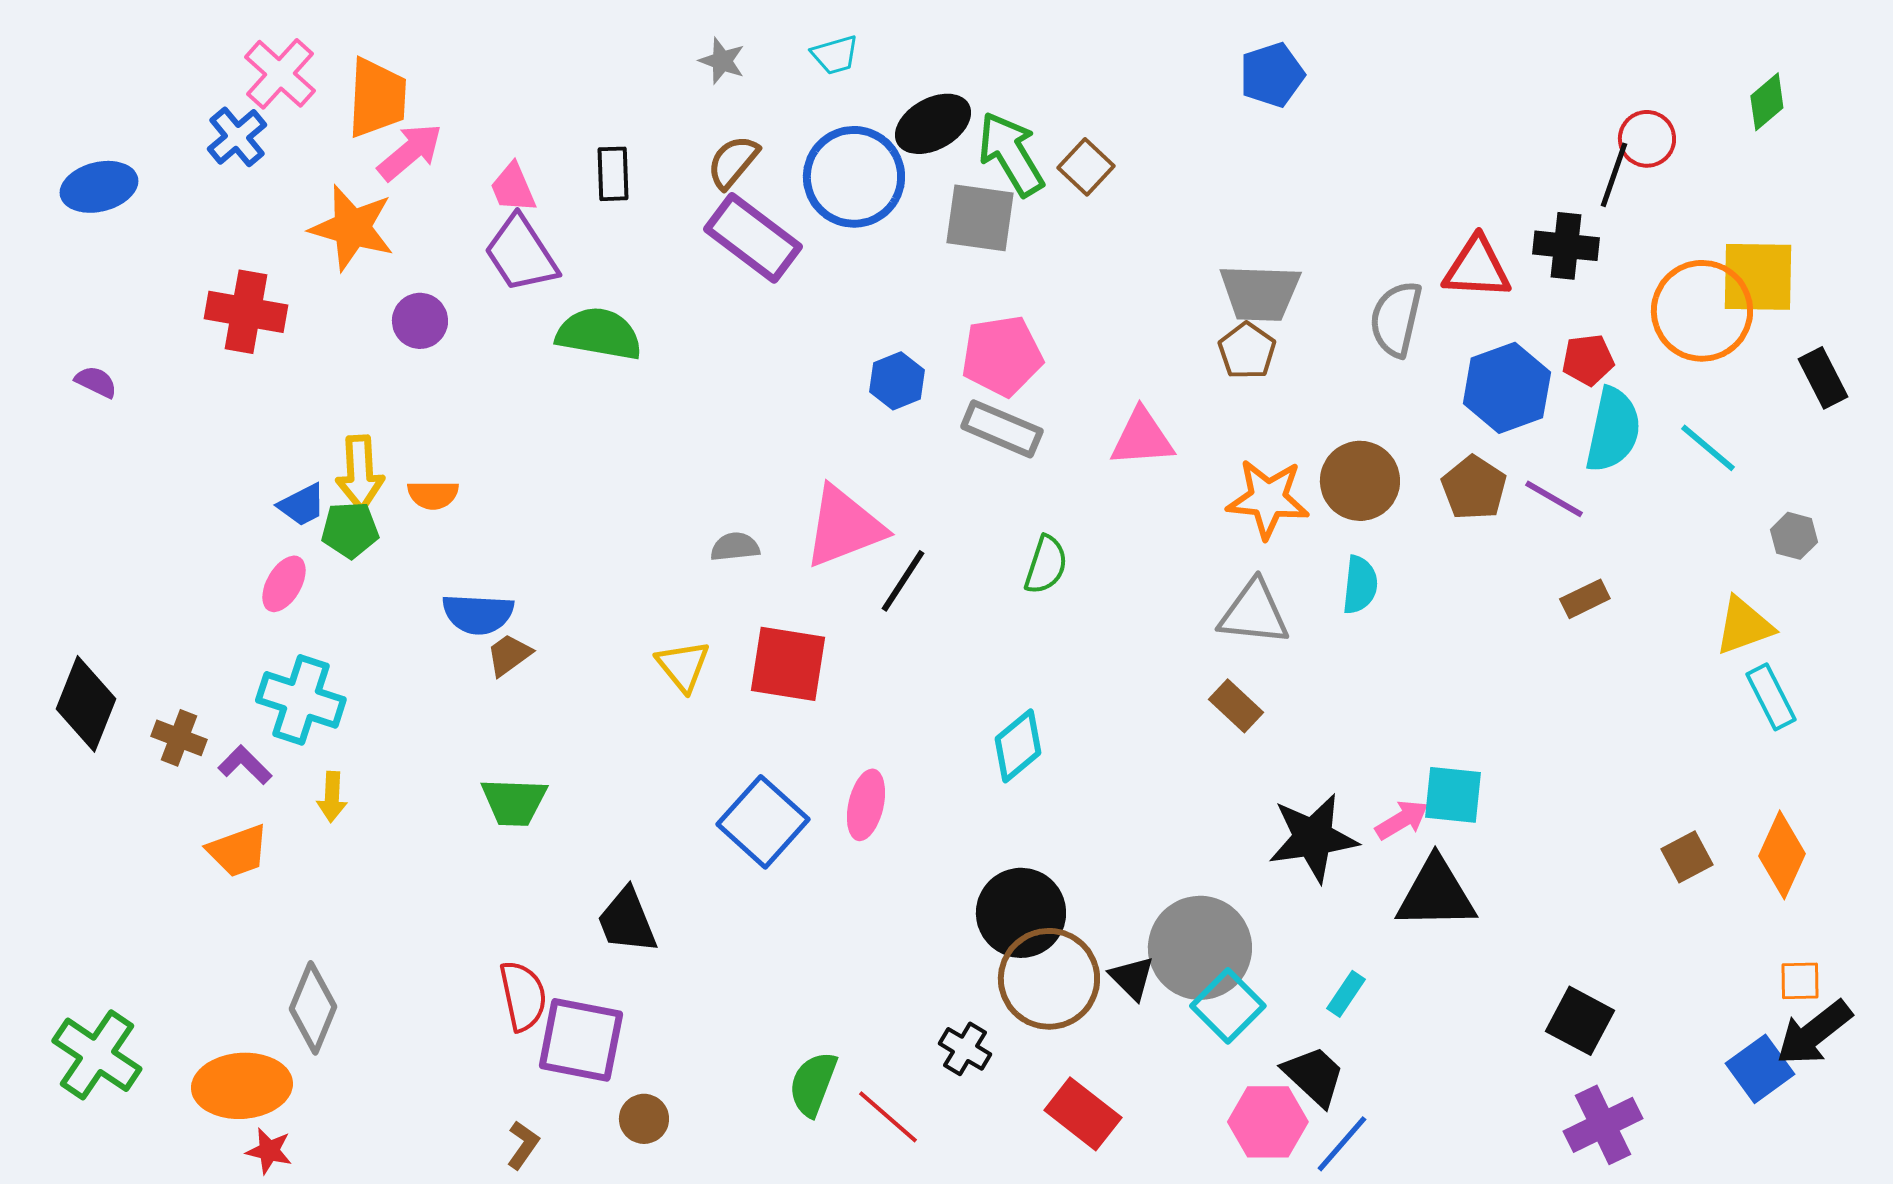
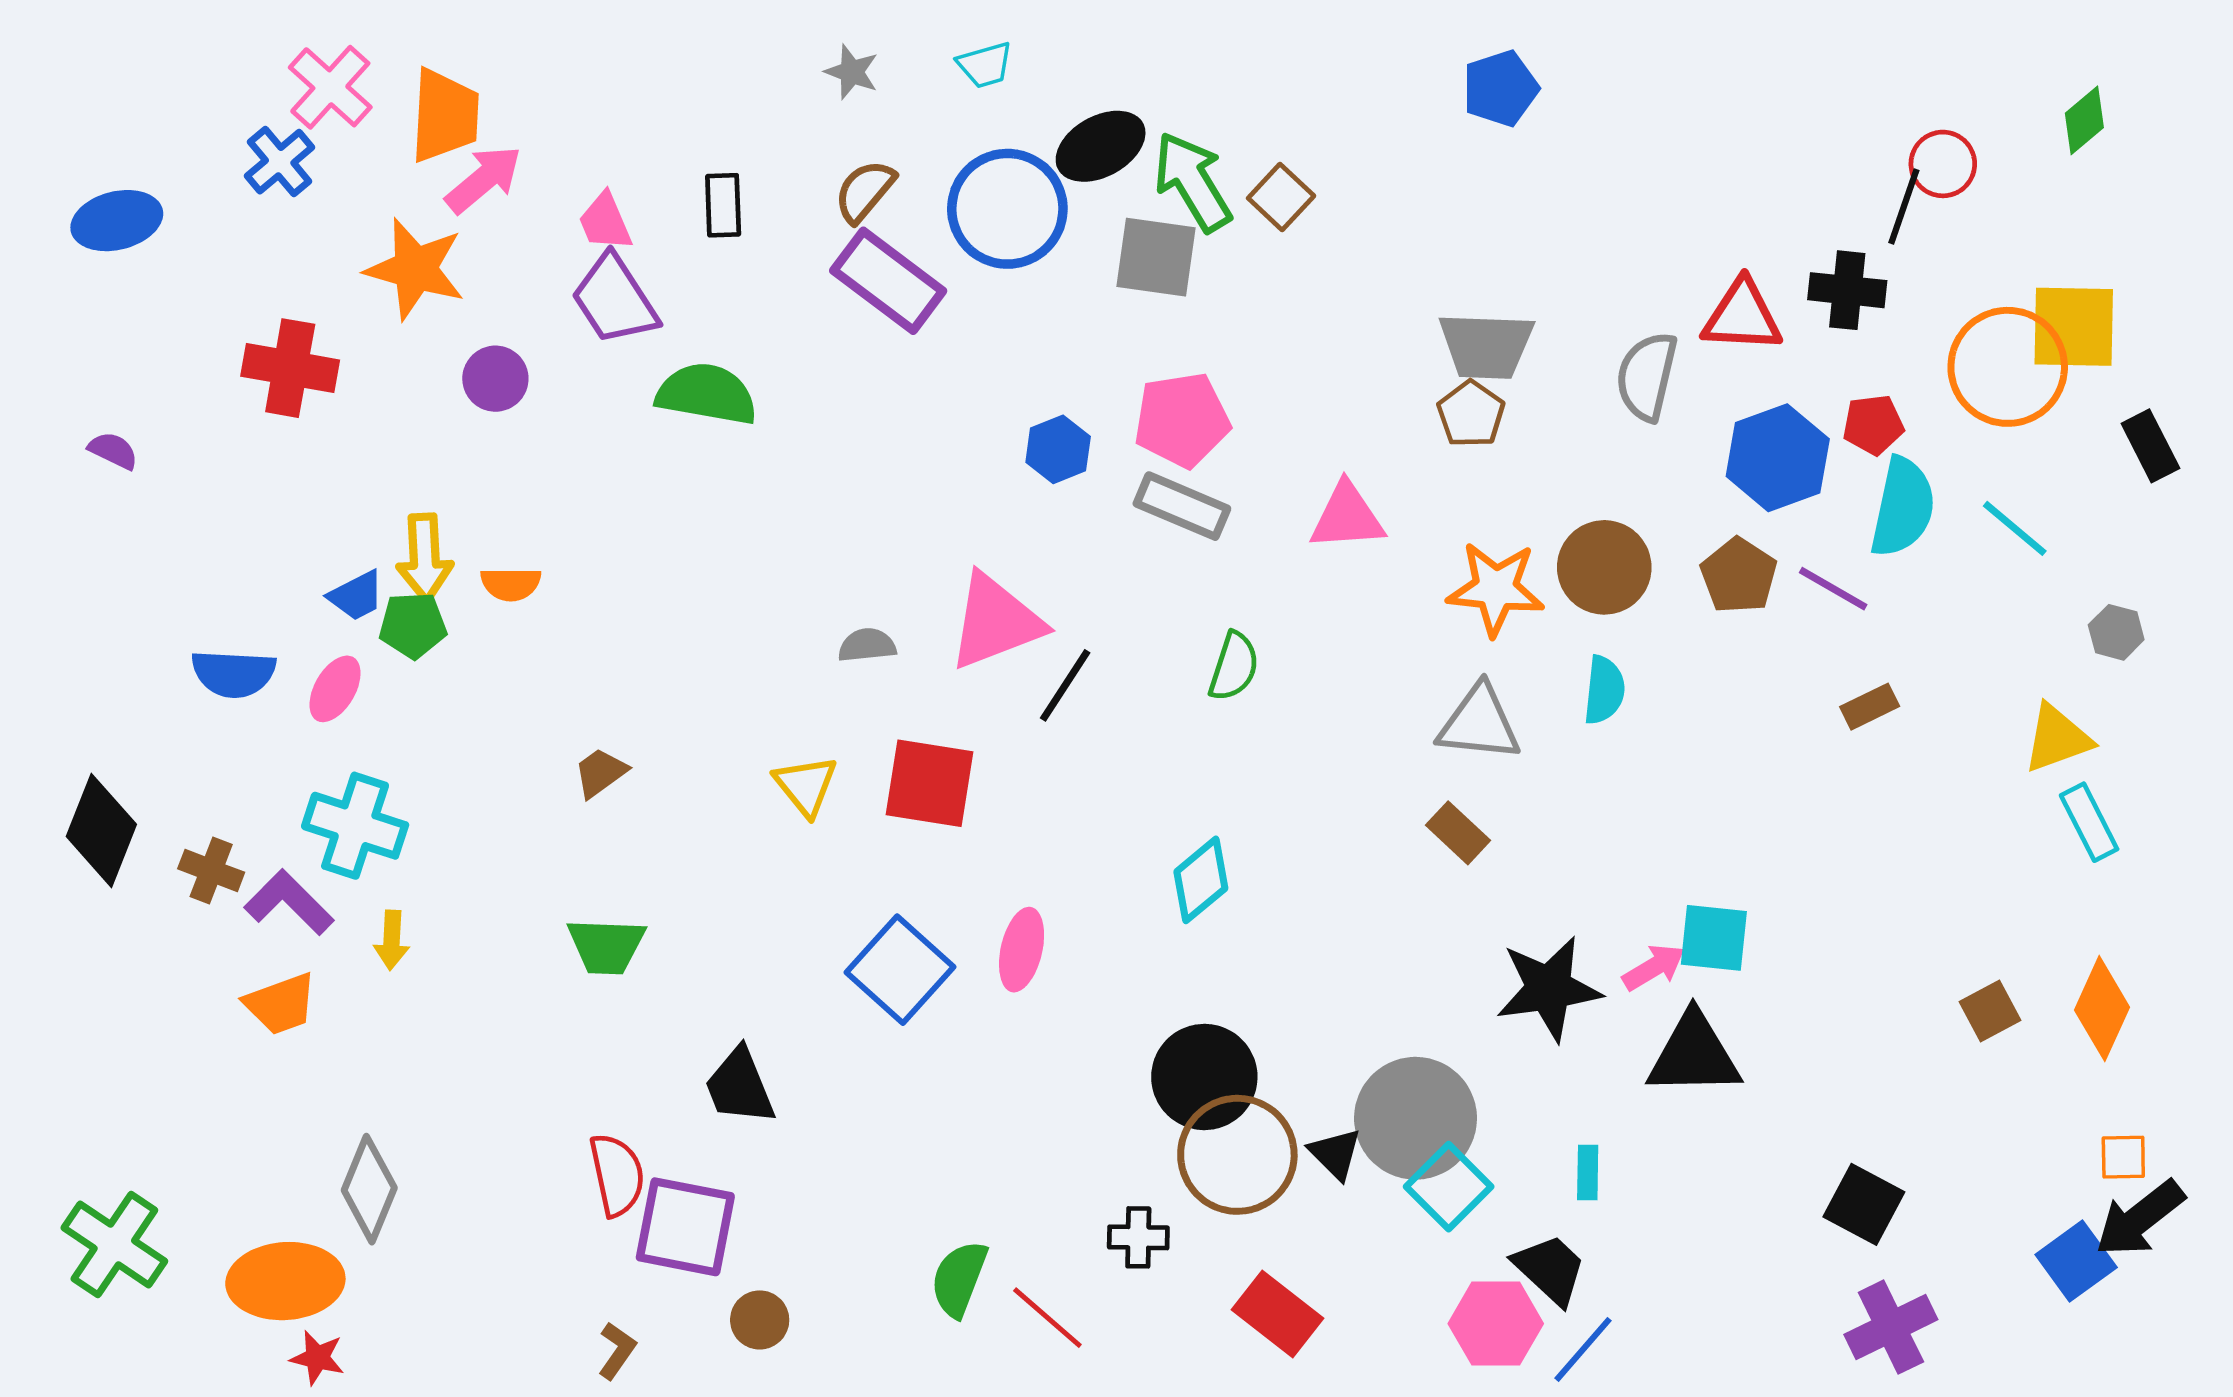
blue semicircle: (478, 614) -> (234, 674), moved
purple L-shape: (245, 765) -> (289, 902), size x1.4
cyan rectangle: (1346, 994) -> (1588, 1173), turned -33
black cross: (965, 1049) -> (1138, 1237), turned -30

